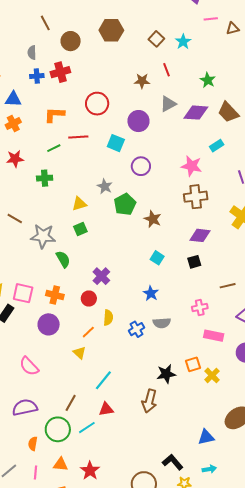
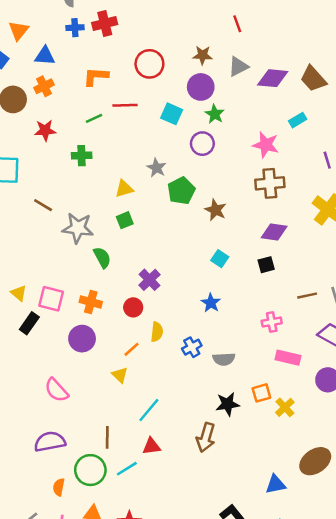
green star: (208, 80) -> (215, 114), moved
brown star: (142, 81) -> (203, 55), moved
gray semicircle: (162, 323) -> (224, 359), moved
brown line: (71, 403) -> (107, 437), turned -30

